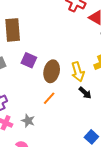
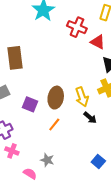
purple square: (29, 60) -> (30, 104), moved
gray star: (28, 121) -> (47, 160), moved

